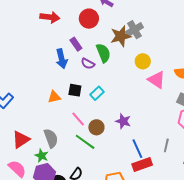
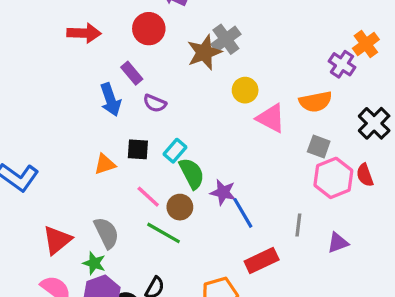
green semicircle: (103, 53) -> (192, 173), moved
blue line: (137, 149) -> (243, 213), moved

